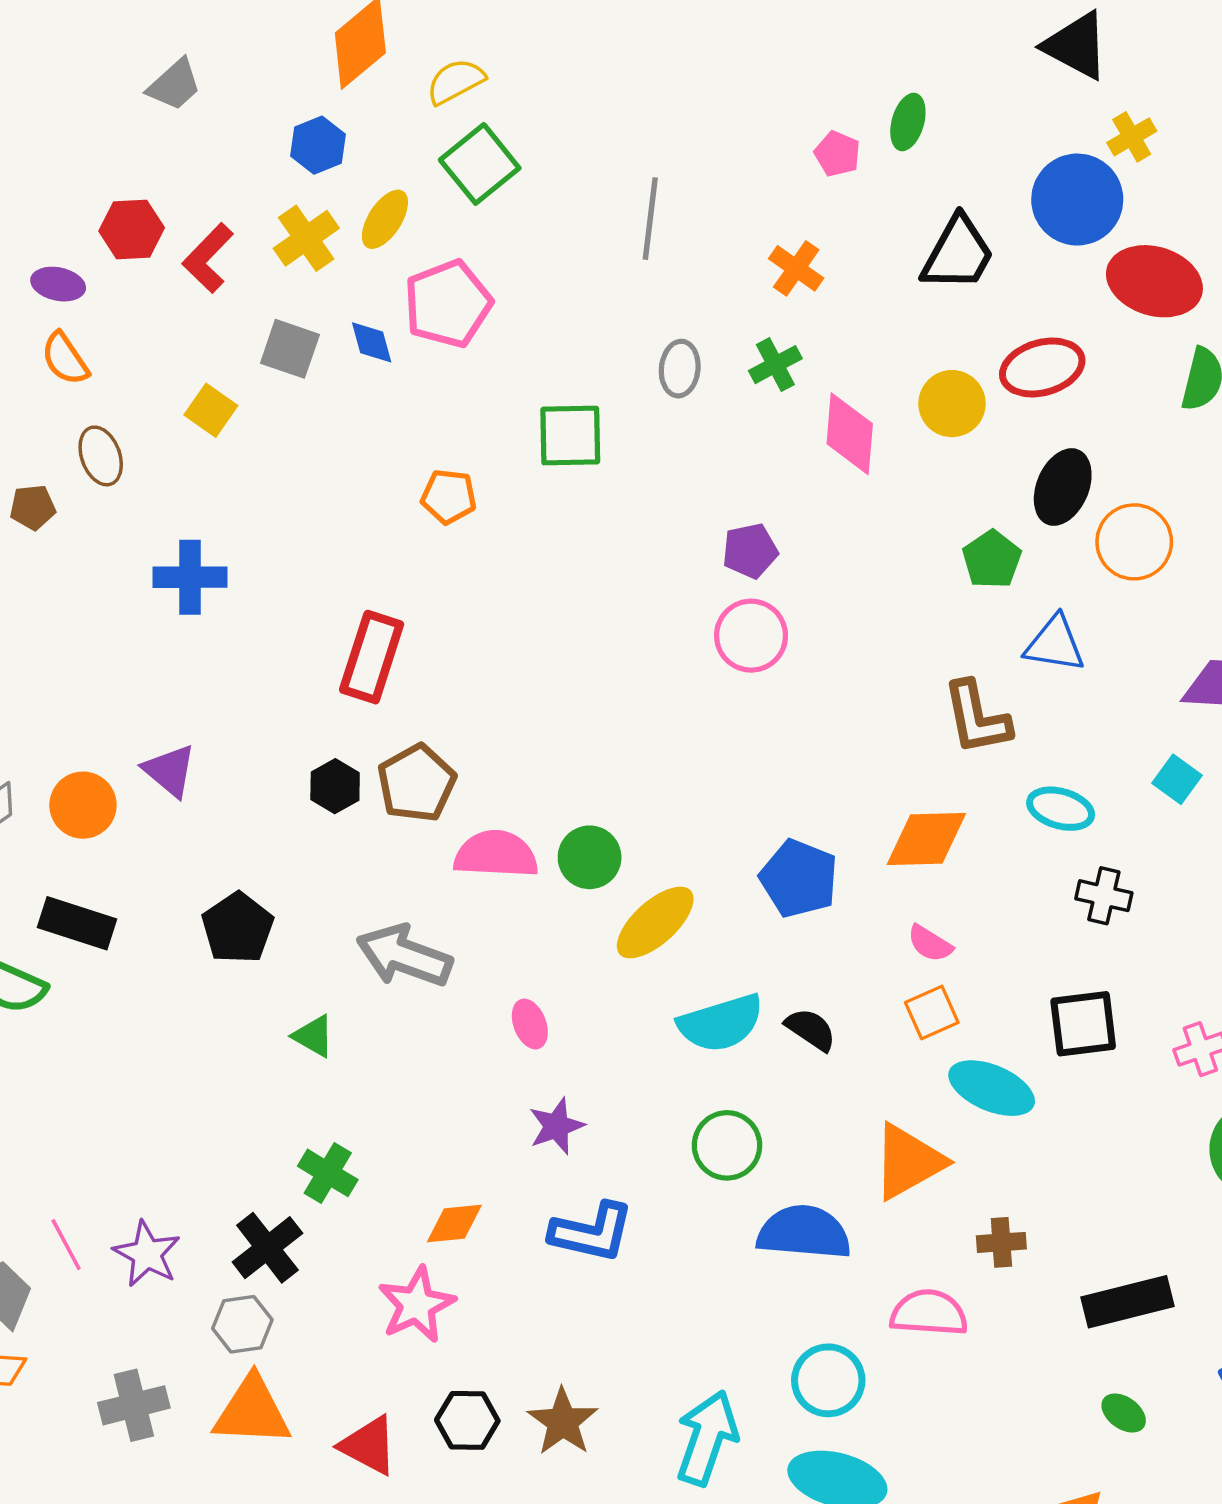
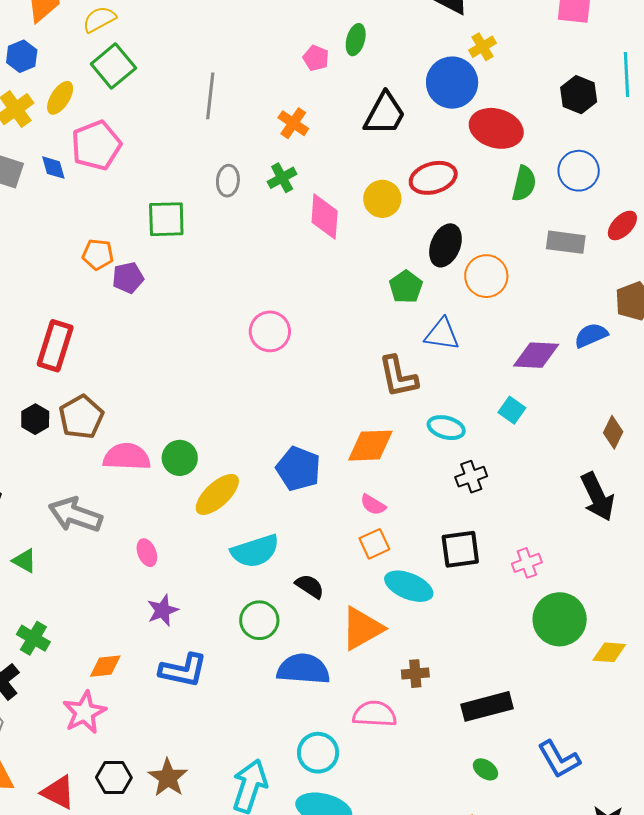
purple pentagon: (750, 551) -> (128, 278), moved
black cross: (1104, 896) -> (471, 477), turned -32
black semicircle: (811, 1029) -> (310, 586), moved

